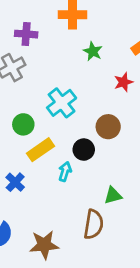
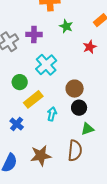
purple cross: (26, 34) -> (34, 34), moved
brown circle: (108, 127) -> (75, 89), moved
black circle: (84, 150) -> (79, 108), moved
brown star: (44, 245) -> (41, 156), moved

